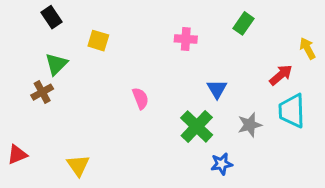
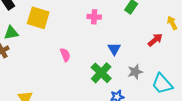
yellow square: (98, 41) -> (38, 18), size x1.6
green triangle: (56, 64) -> (11, 33), turned 35
cyan trapezoid: (292, 111) -> (162, 84), moved, turned -40

